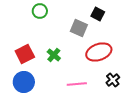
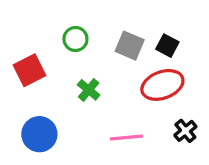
green circle: (40, 11) -> (75, 39), moved
black square: (98, 14) -> (167, 46), moved
red square: (25, 54) -> (30, 70), moved

